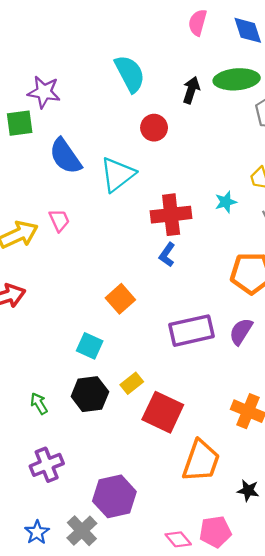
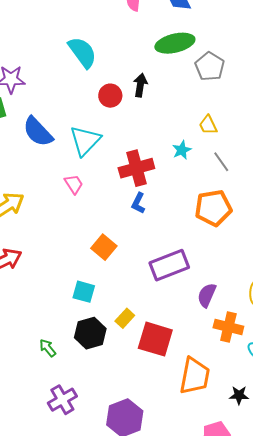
black arrow: (191, 90) -> (140, 85), moved
pink trapezoid: (59, 220) -> (74, 184), moved
purple semicircle: (241, 331) -> (207, 295), moved

